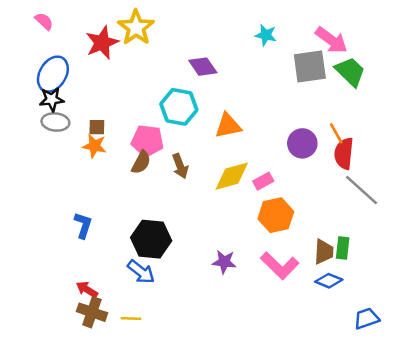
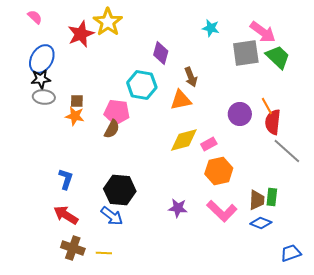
purple diamond: (203, 67) -> (161, 53), turned 50
brown arrow: (180, 166) -> (191, 77), moved
red arrow: (87, 290) -> (66, 215), moved, size x1.4

